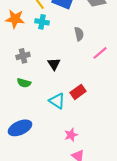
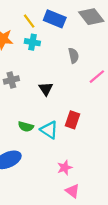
green semicircle: (24, 83) -> (26, 127), moved
red rectangle: (78, 92) -> (72, 120), turned -35

